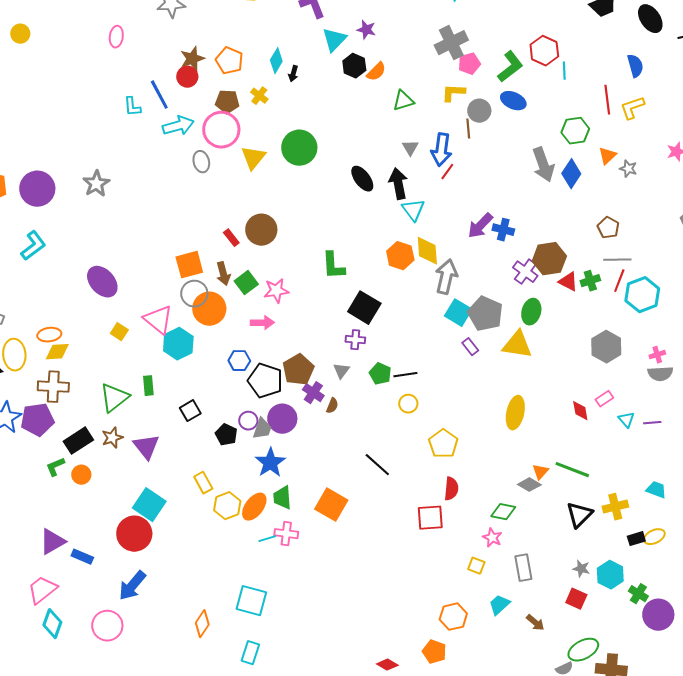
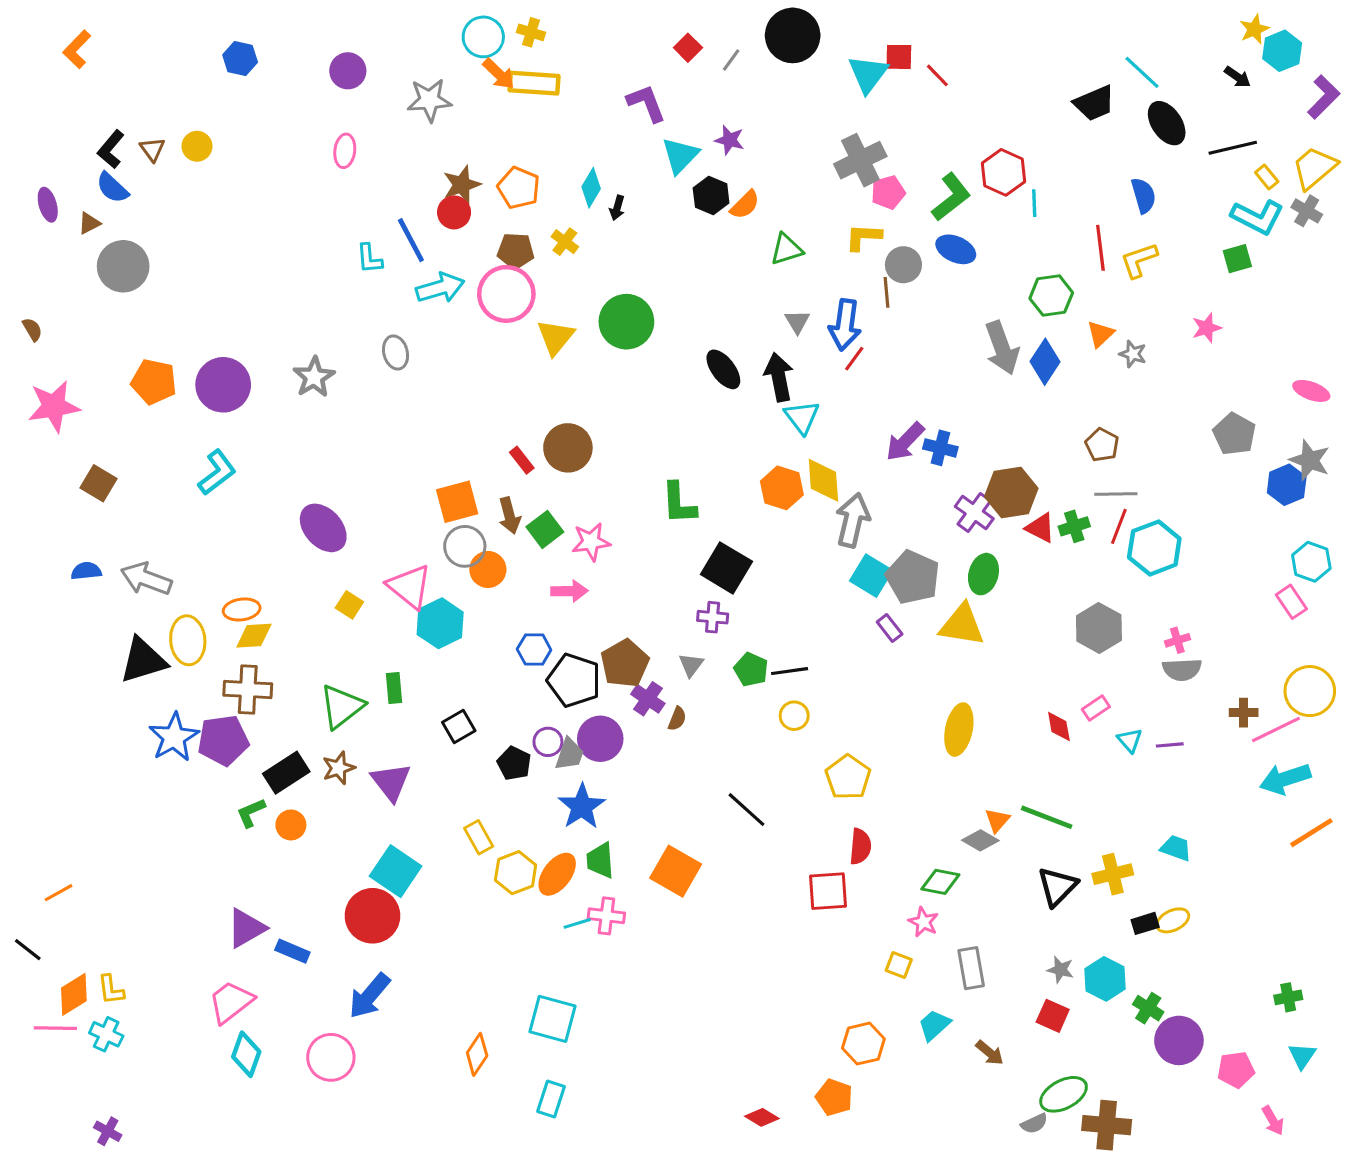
gray ellipse: (201, 162) -> (396, 352), moved
orange circle: (209, 309) -> (488, 569), size x0.7

